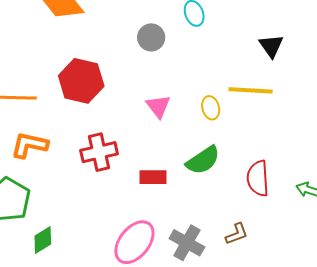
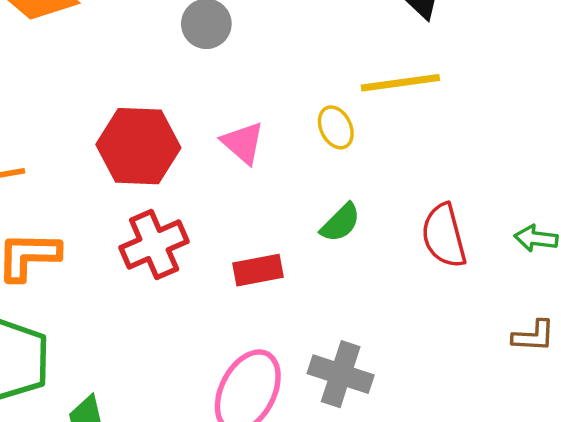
red hexagon: (81, 81) -> (138, 146), moved
green semicircle: (203, 160) -> (340, 223), size x0.7
brown L-shape: (237, 234) -> (534, 336), moved, turned 35

